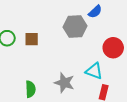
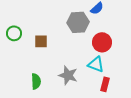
brown square: (32, 39) -> (41, 41), moved
red circle: (113, 48) -> (102, 42), moved

